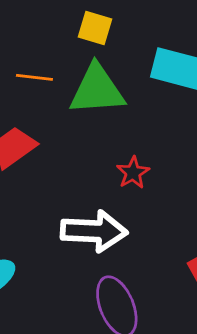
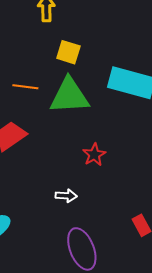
white arrow: (94, 231) -> (66, 196), size x0.5

